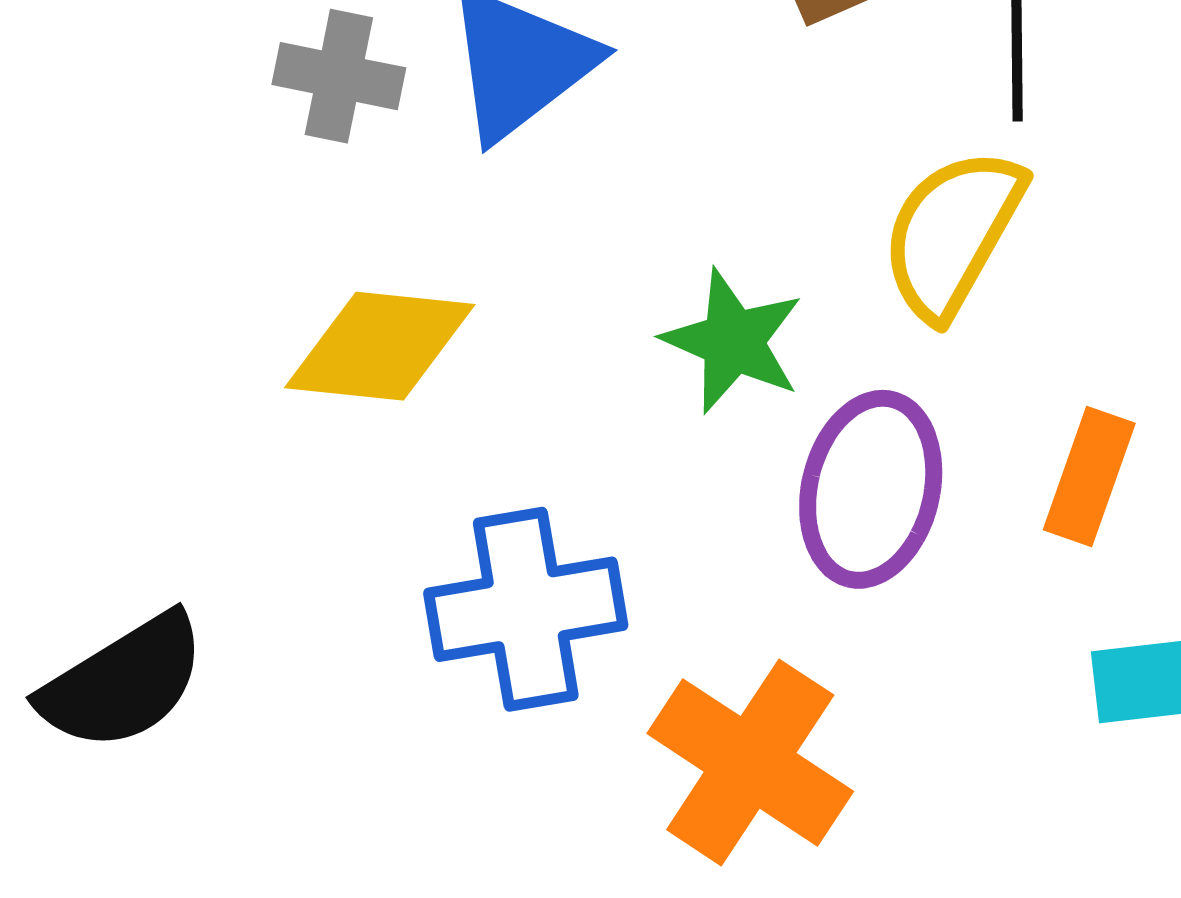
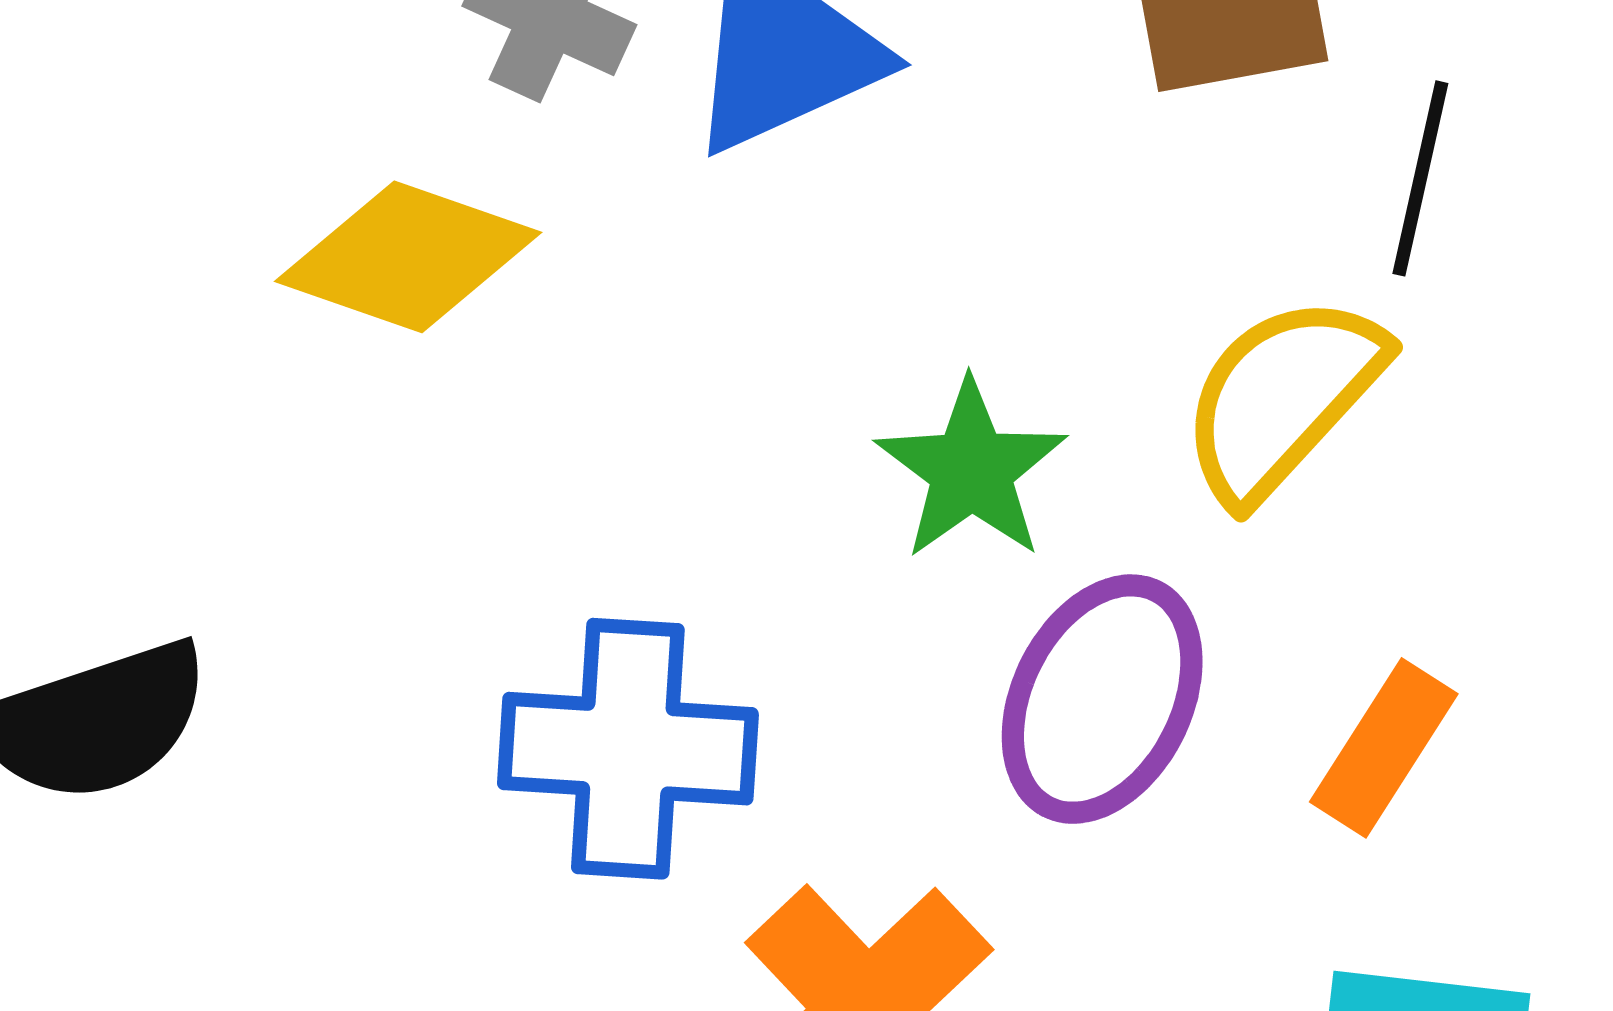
yellow diamond: (380, 346) -> (408, 257), moved

